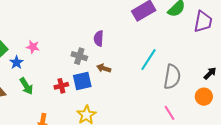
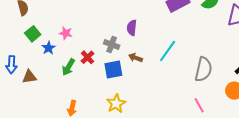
cyan line: (148, 60) -> (168, 51), moved
green arrow: (26, 86) -> (68, 67), moved, turned 60
red cross: (61, 86) -> (88, 57), moved, turned -32

